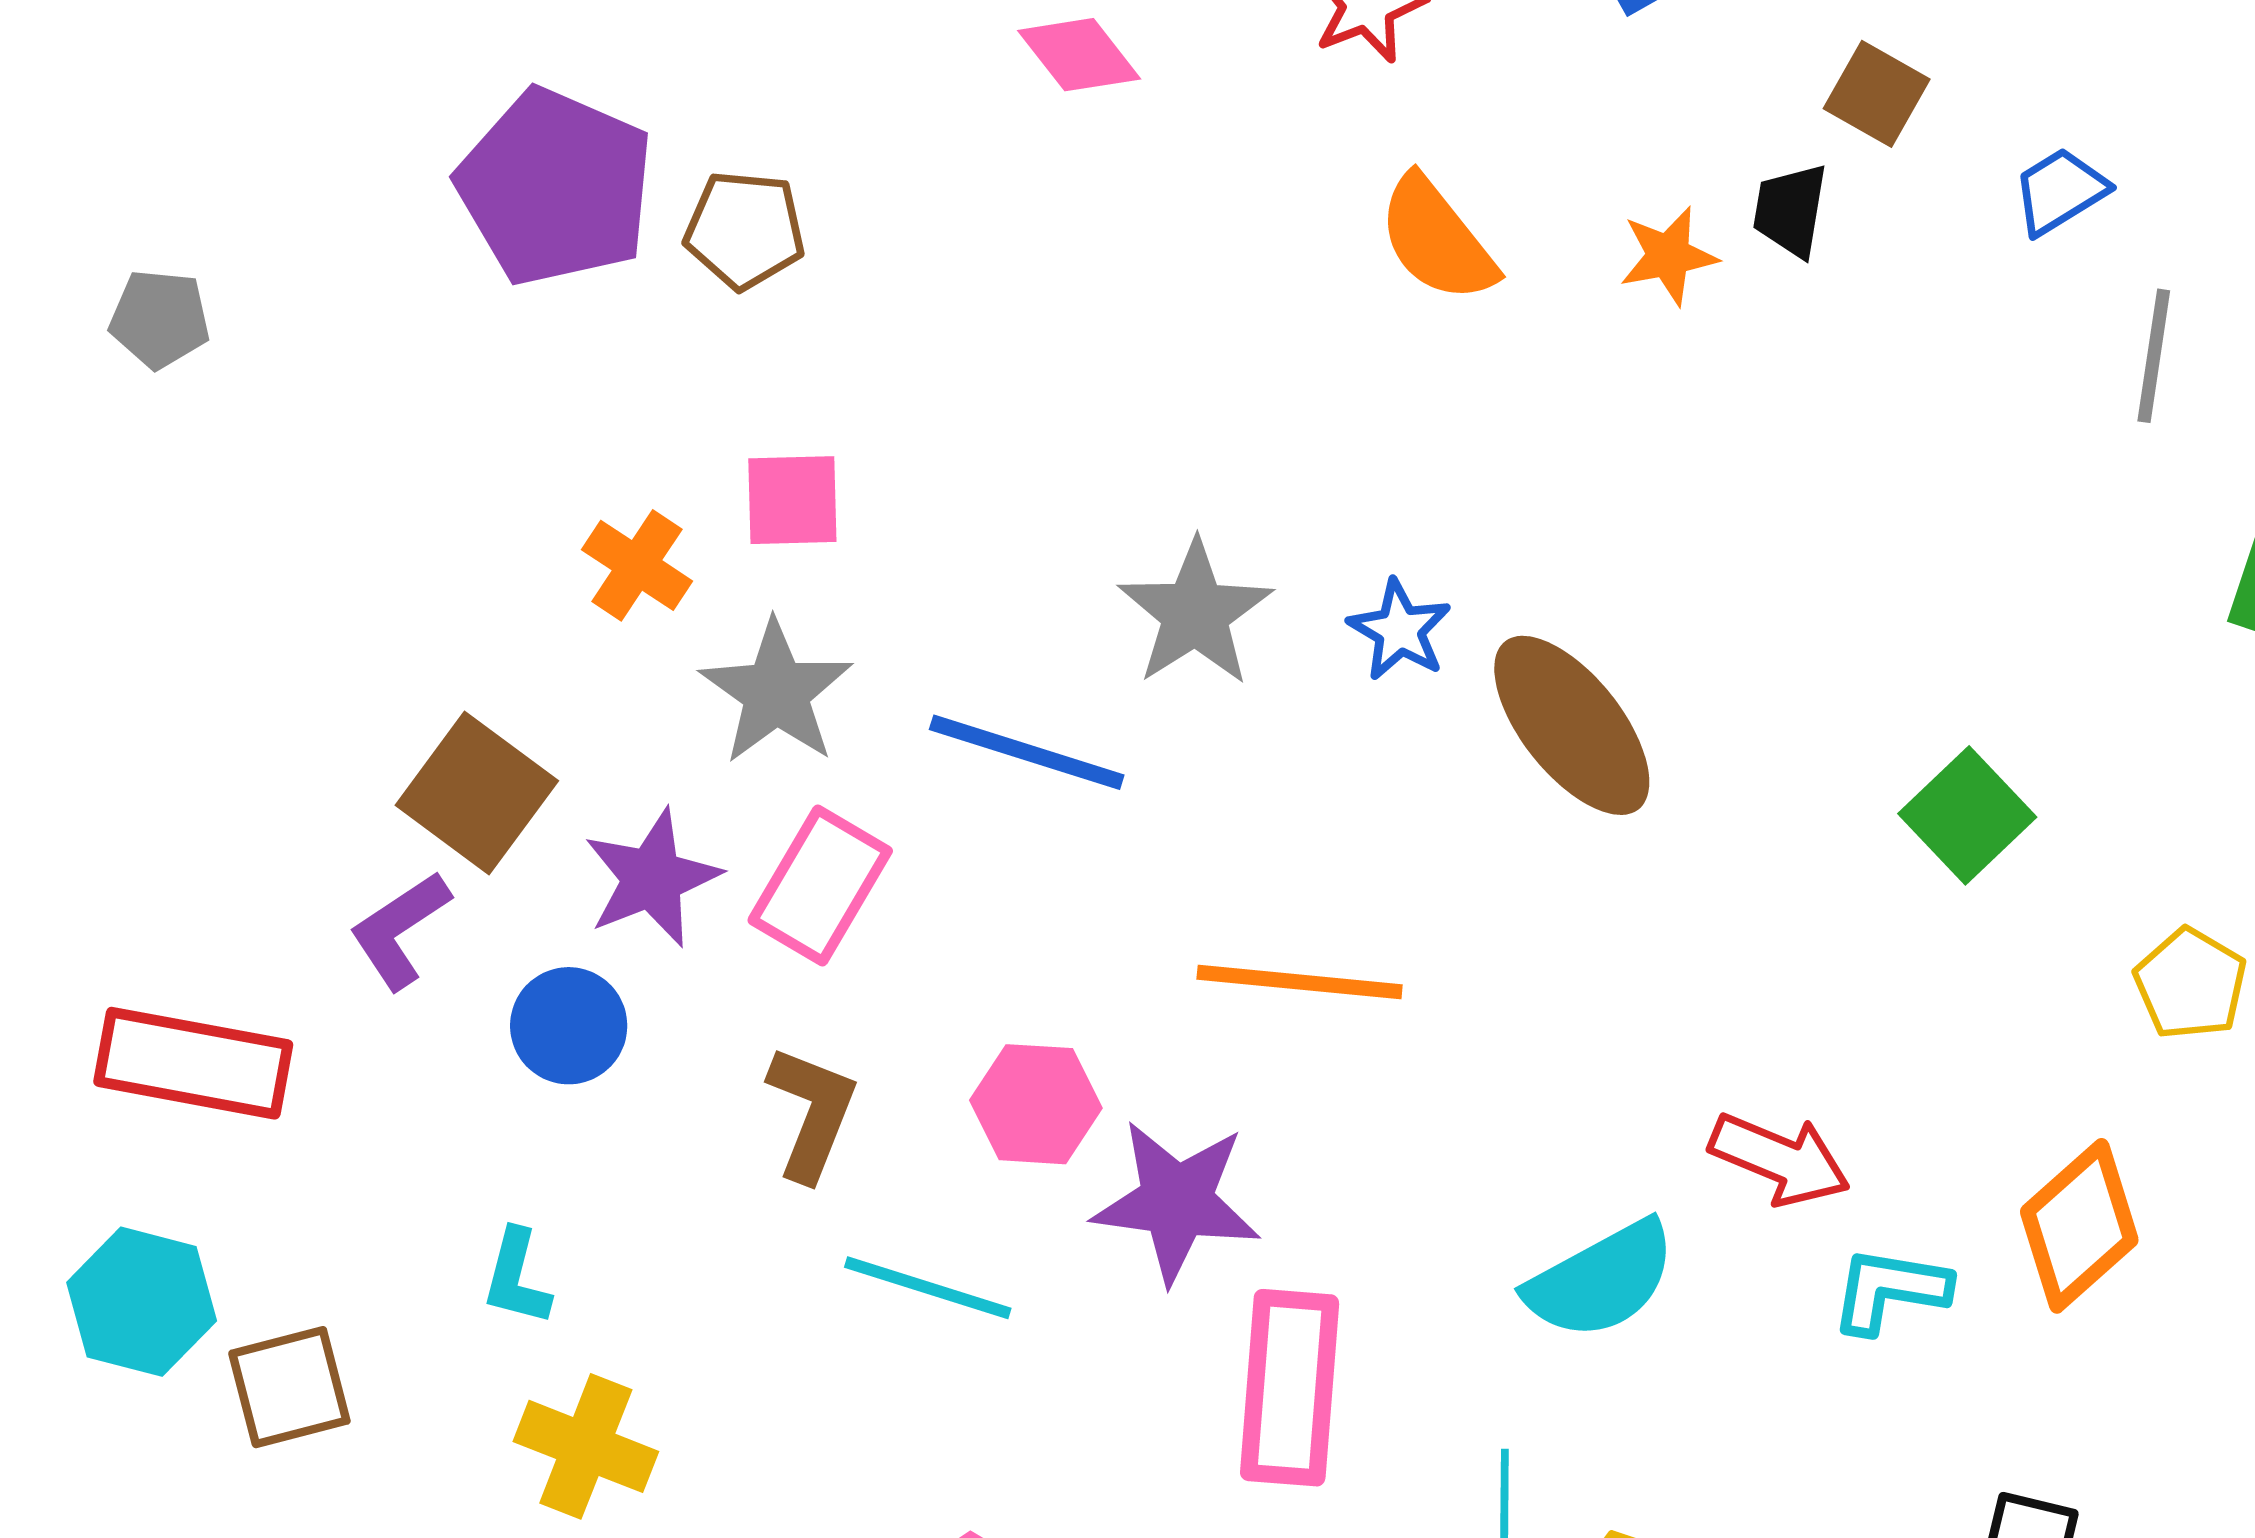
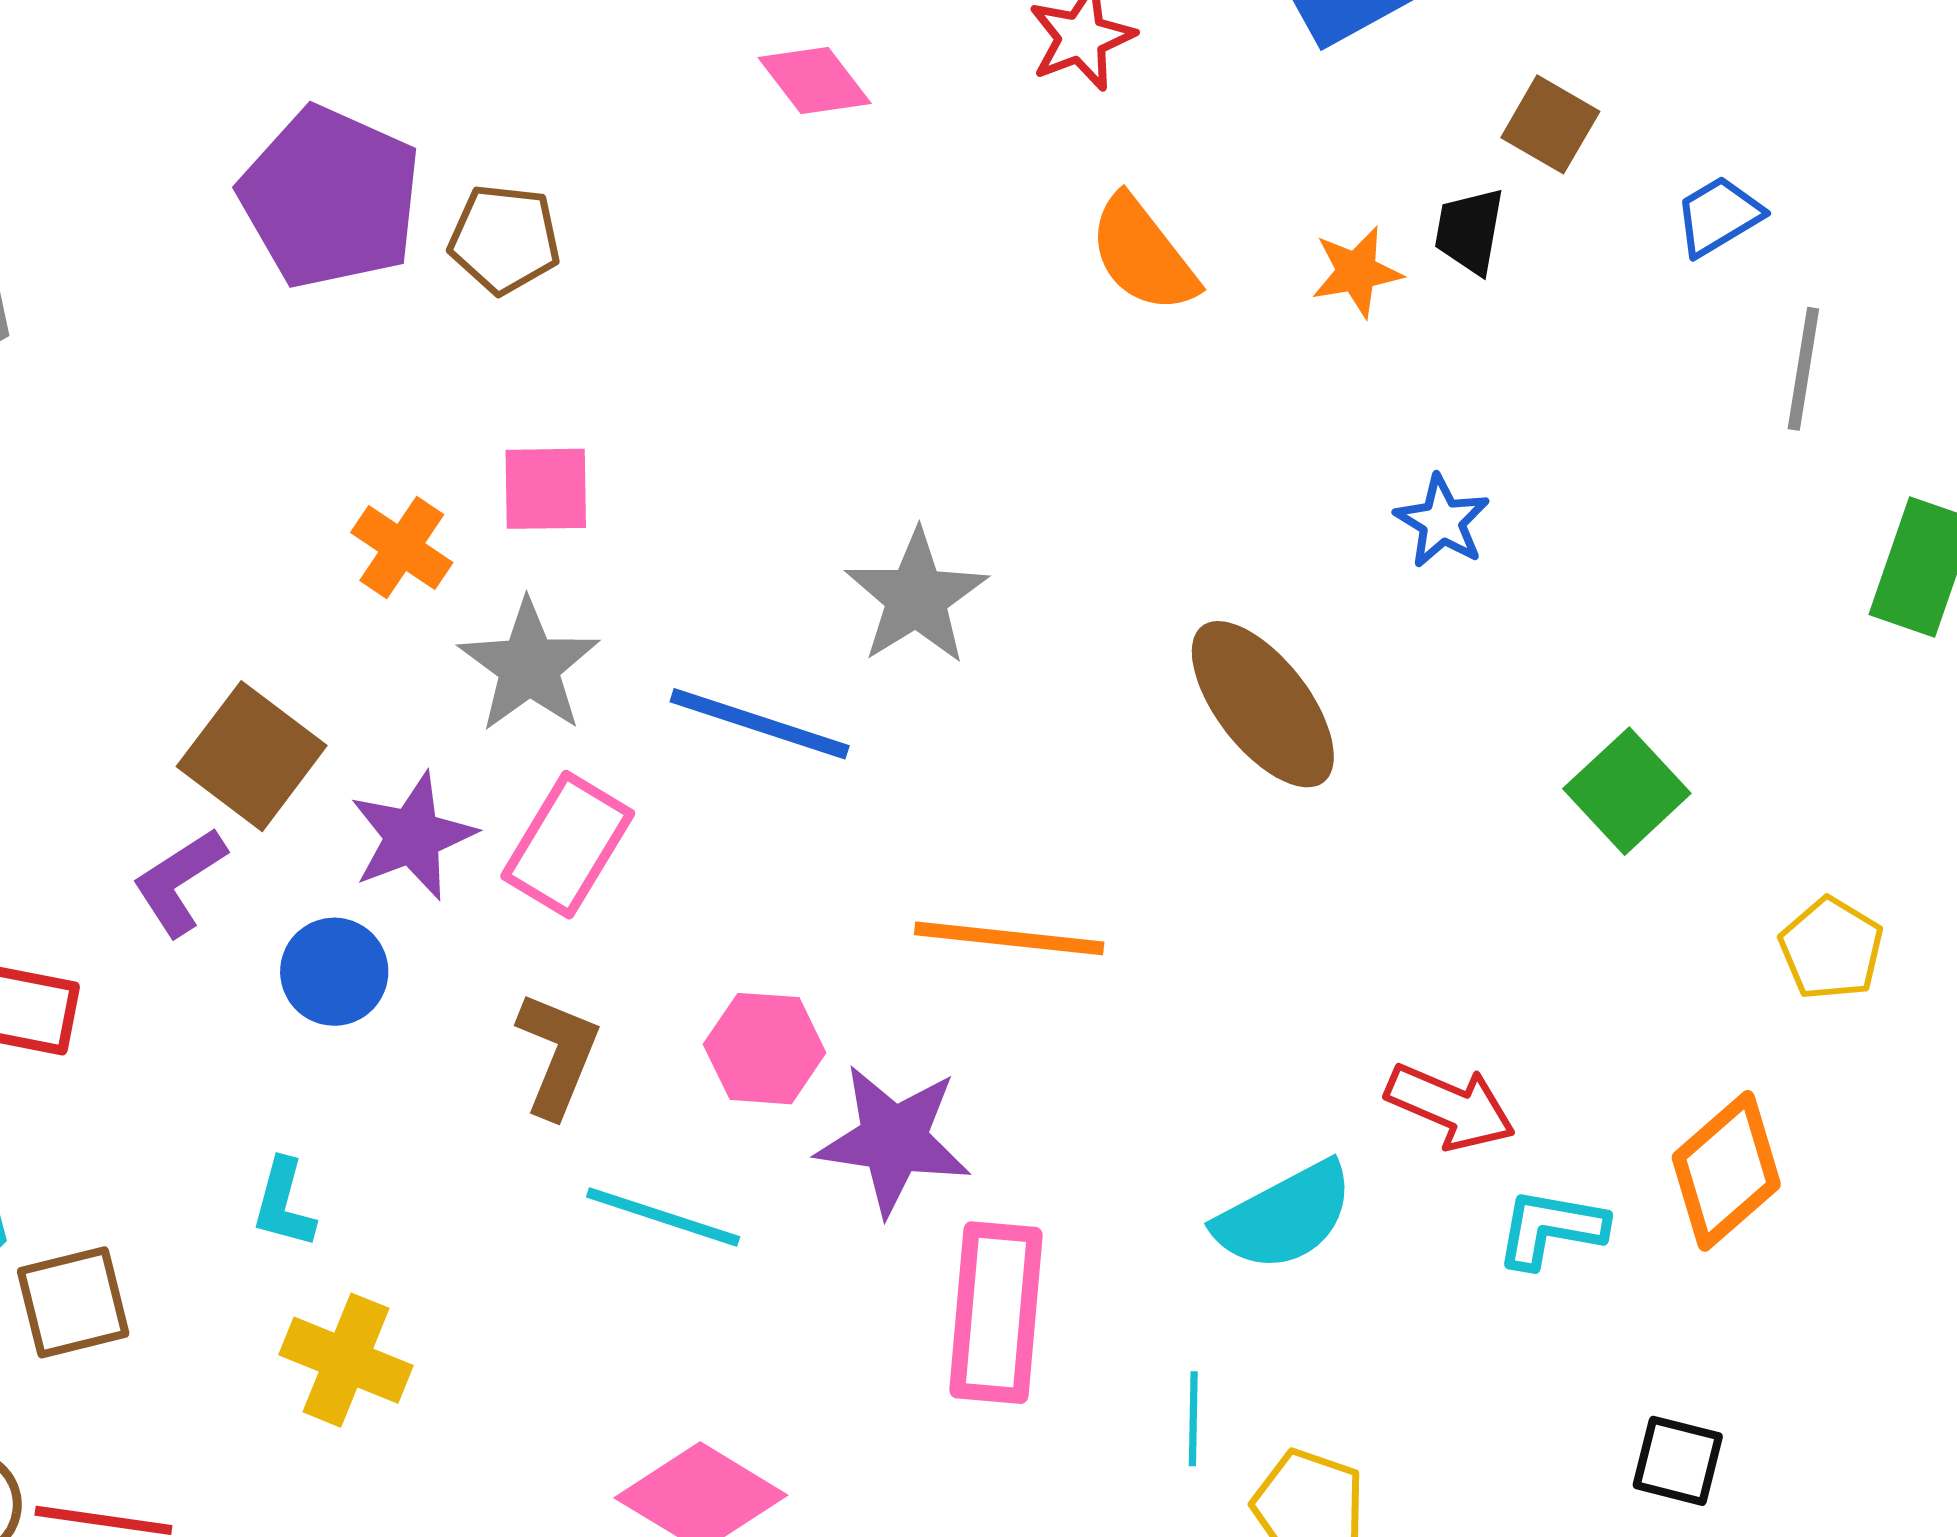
blue star: (1400, 630) -> (1442, 521), moved

